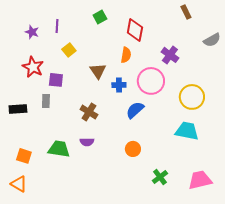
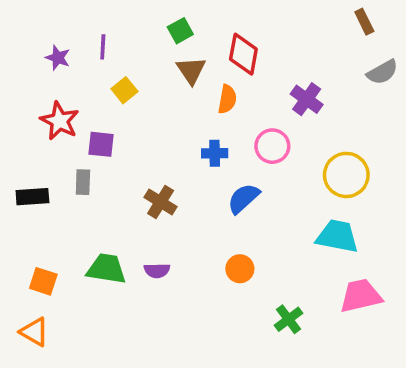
brown rectangle: (186, 12) -> (364, 22), moved
brown triangle: (98, 71) -> (191, 70), moved
pink circle: (151, 81) -> (272, 146), size x0.7
purple semicircle: (87, 142) -> (157, 271), moved
pink trapezoid: (200, 180) -> (361, 296), moved

